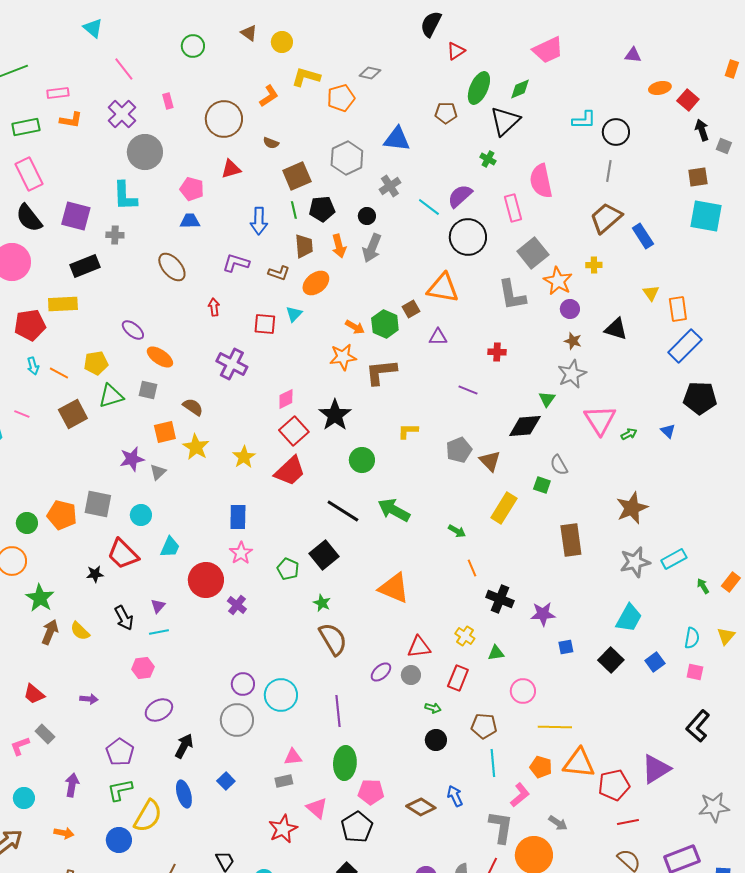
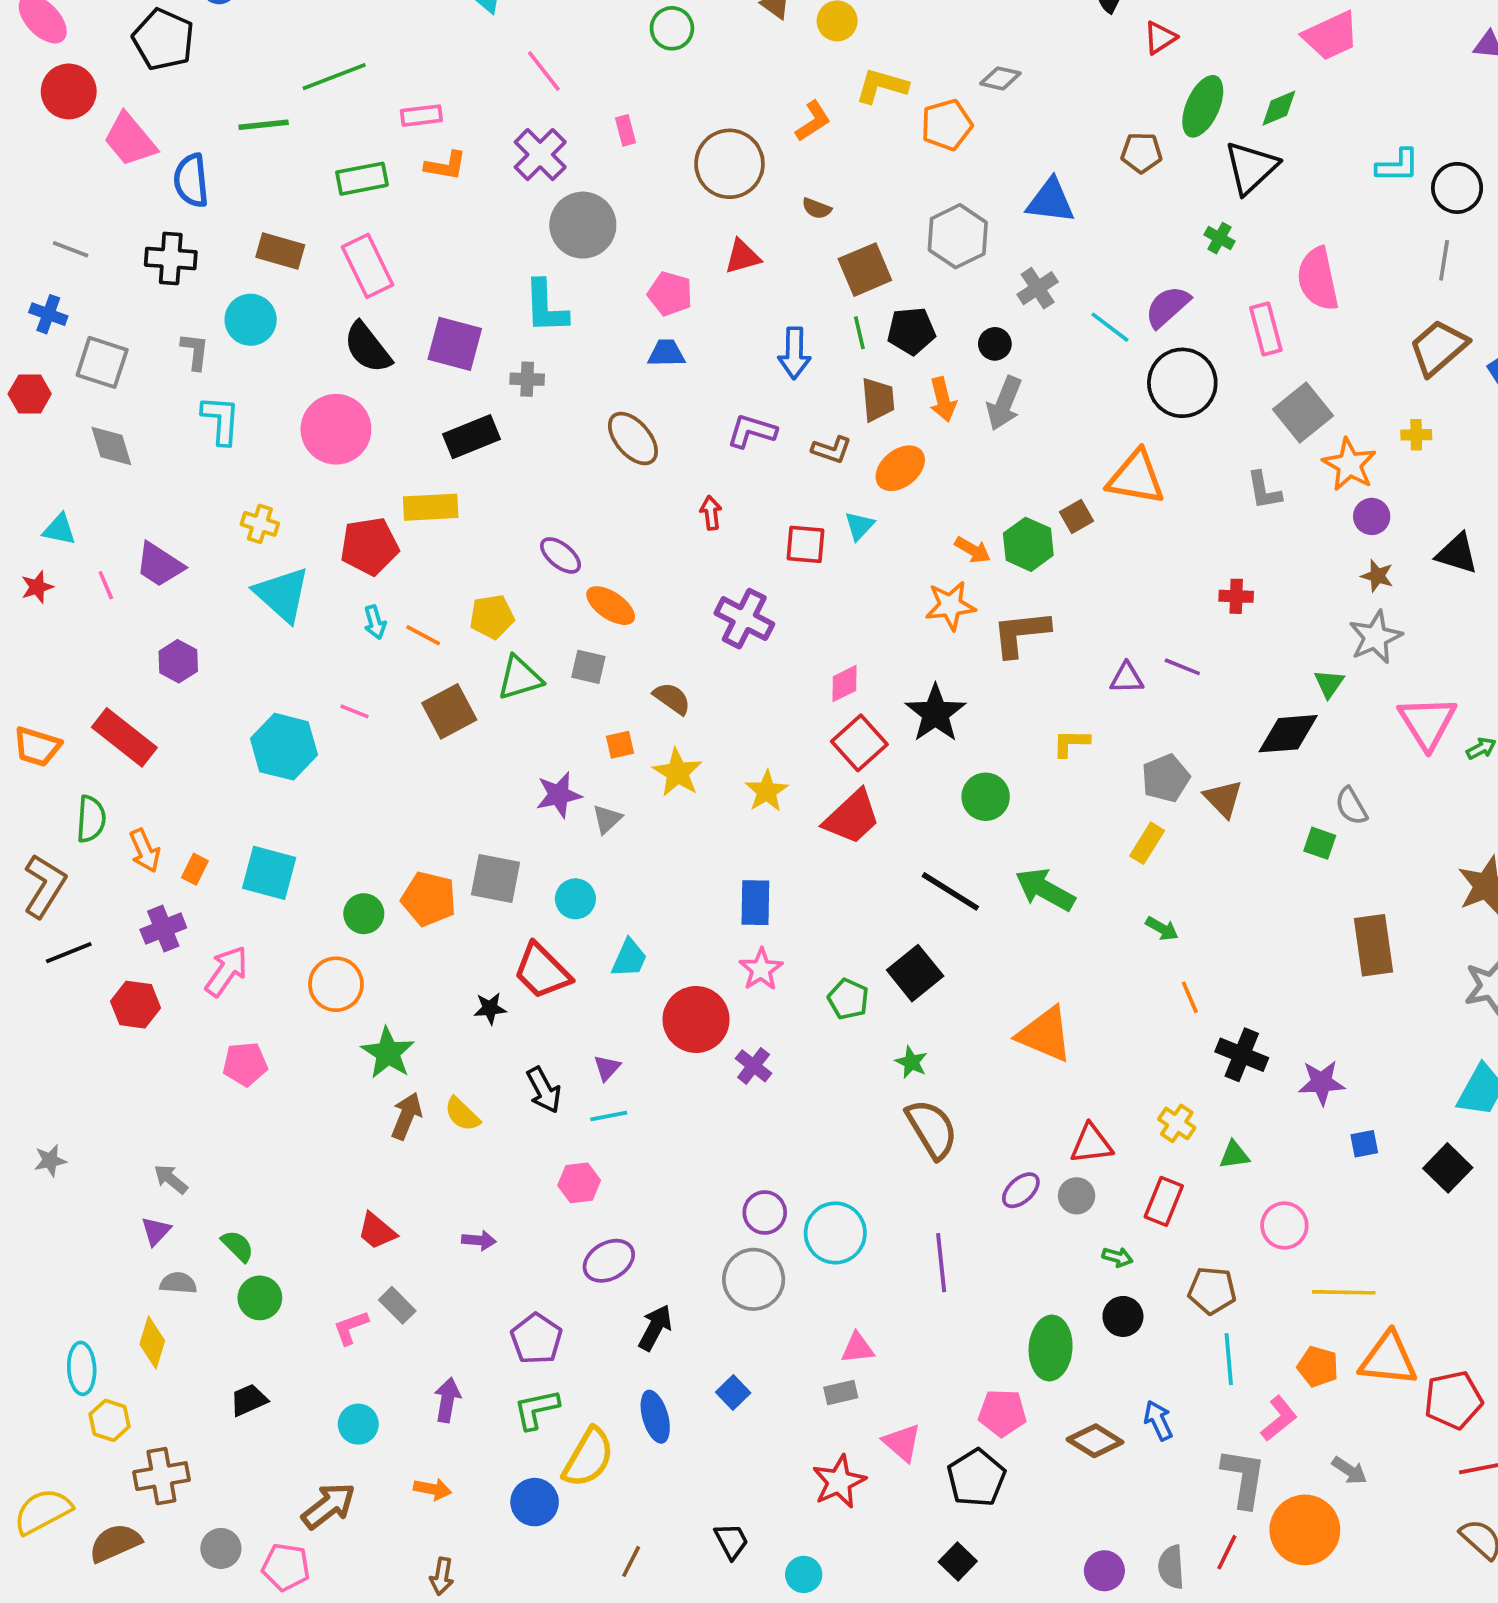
gray L-shape: (512, 295) -> (1264, 490), size x0.7
purple triangle: (438, 337) -> (1127, 678), moved
orange square: (165, 432) -> (620, 745), size x0.7
yellow rectangle: (504, 508) -> (1147, 843), moved, size x0.7
green ellipse: (345, 763) -> (1051, 1348), moved

